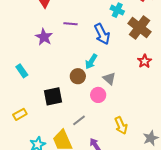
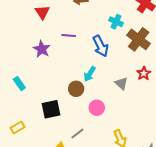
gray triangle: (109, 79) -> (121, 83), moved

